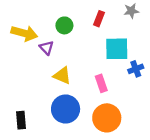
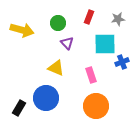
gray star: (131, 11) -> (118, 19), moved
purple triangle: (47, 48) -> (67, 43), moved
blue circle: (66, 109) -> (46, 98), moved
black rectangle: (21, 120) -> (19, 108), turned 35

